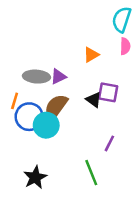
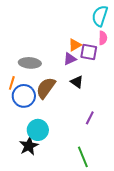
purple triangle: (58, 77) -> (70, 59), moved
purple square: (108, 92) -> (89, 52), moved
cyan circle: (46, 125) -> (38, 130), moved
green line: (91, 173) -> (83, 157), moved

